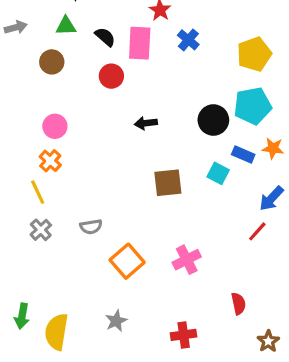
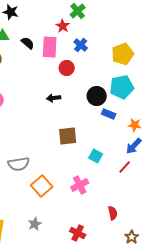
red circle: (111, 76) -> (67, 68), moved
orange star: (273, 148) -> (135, 125), moved
blue rectangle: (243, 155) -> (109, 114), moved
cyan square: (218, 173) -> (96, 156), moved
gray semicircle: (91, 227) -> (19, 164), size x1.5
red cross: (184, 335) -> (78, 233), turned 35

